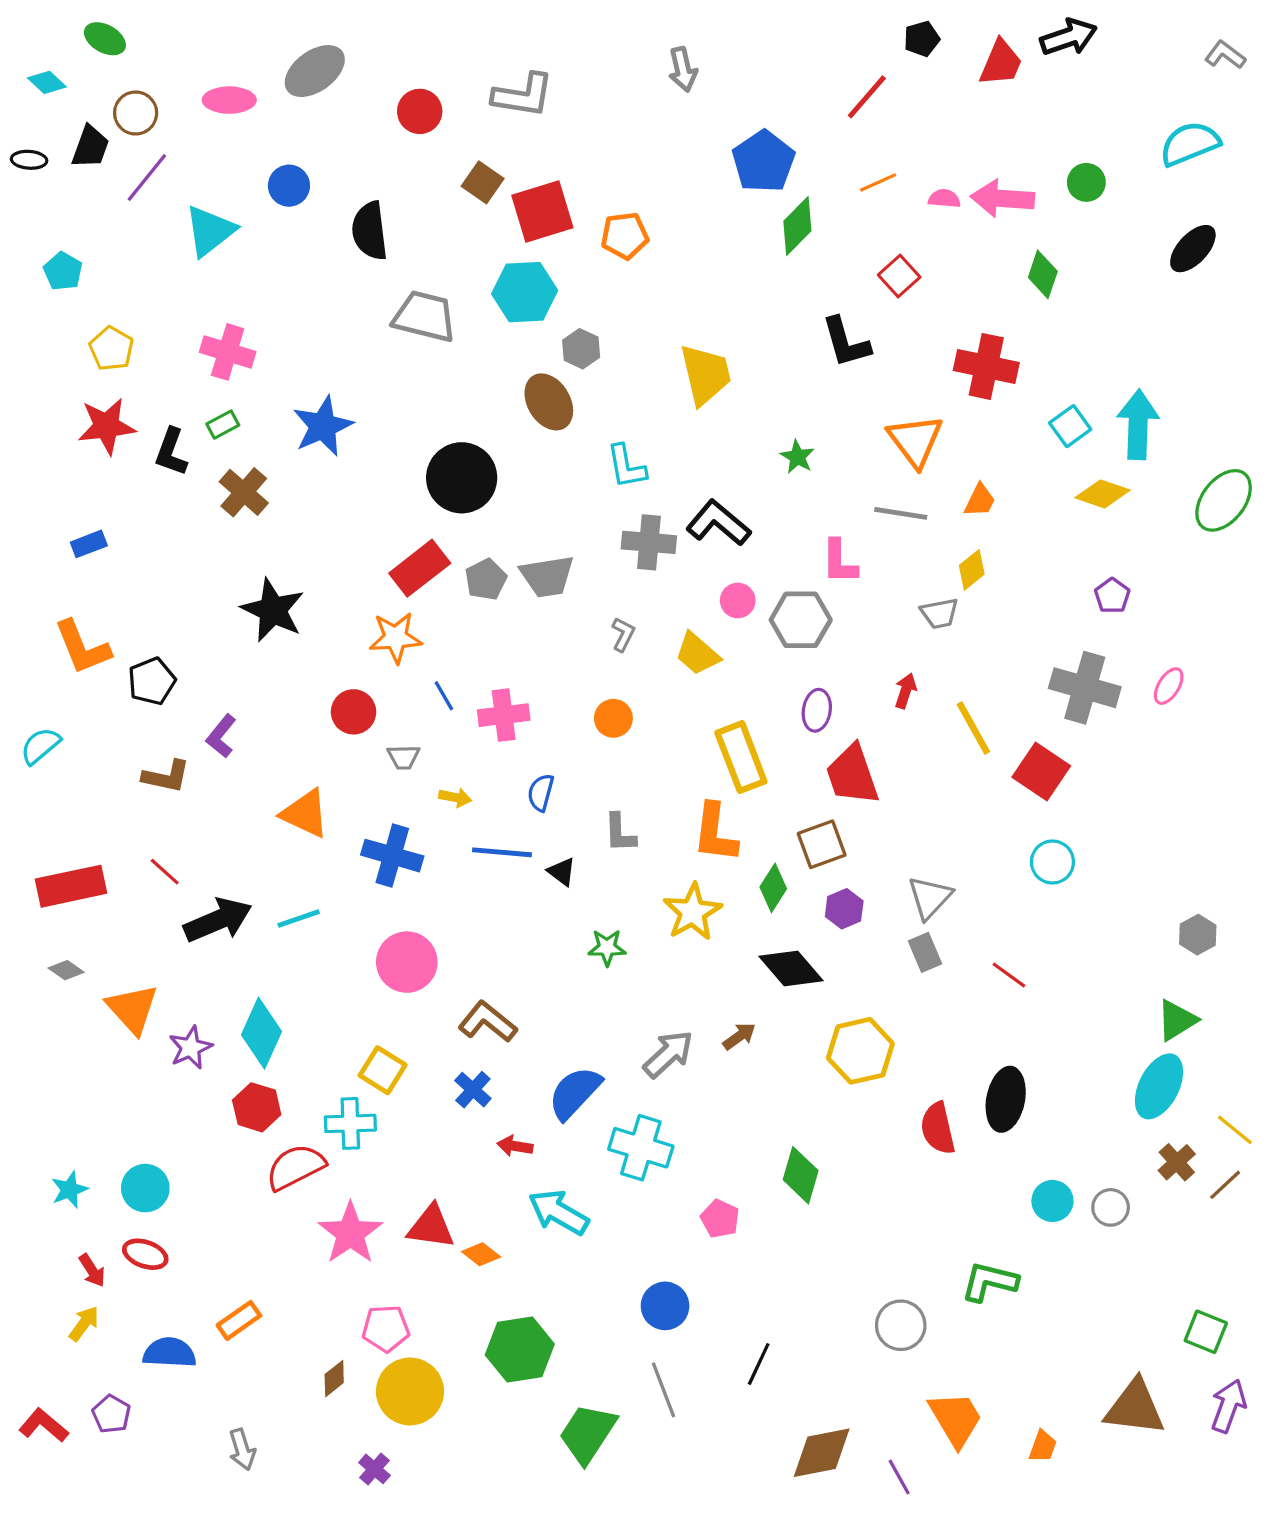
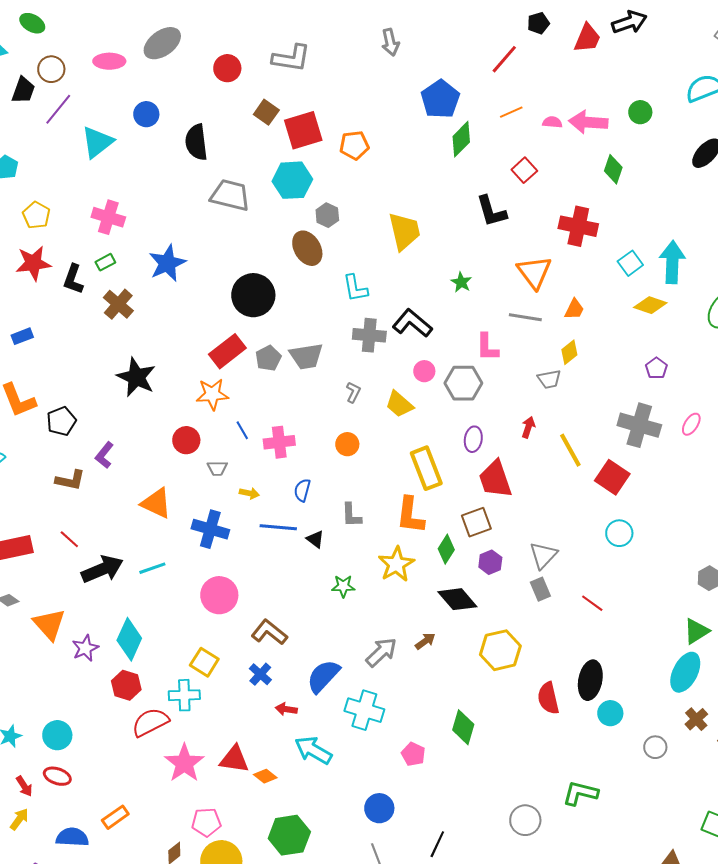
cyan circle: (1052, 1201) -> (610, 713), moved

